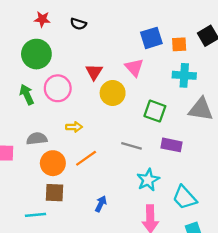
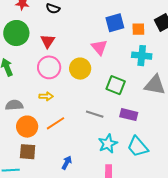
red triangle: (94, 72) -> (48, 41), moved
pink circle: (58, 88) -> (49, 67), moved
cyan trapezoid: (185, 198) -> (138, 147), moved

